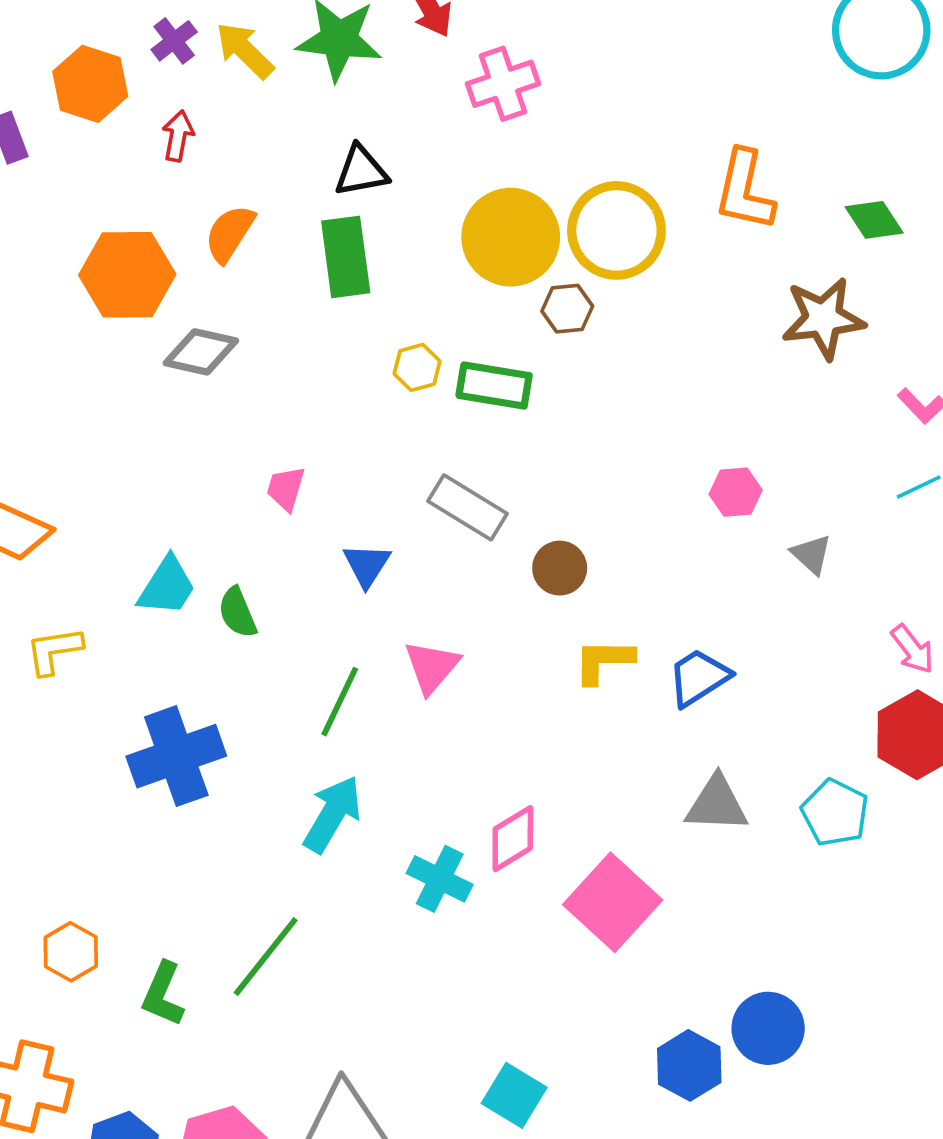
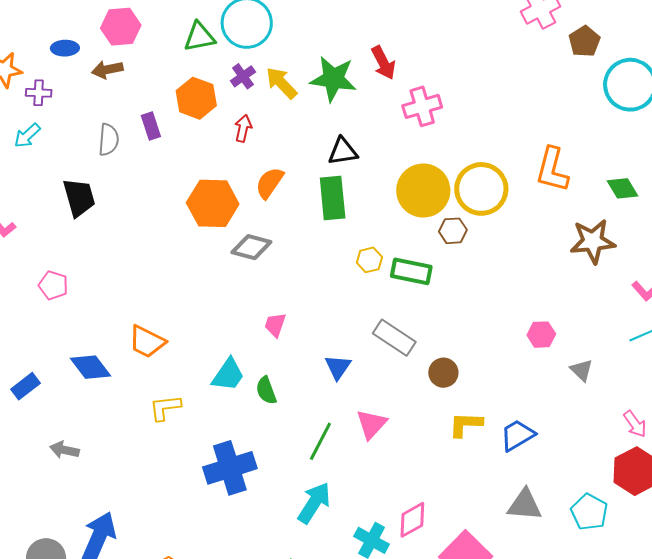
pink trapezoid: (286, 489) -> (275, 325), moved

